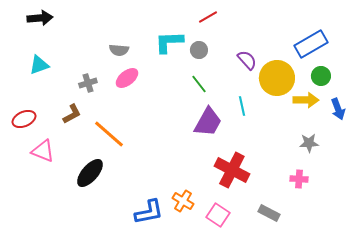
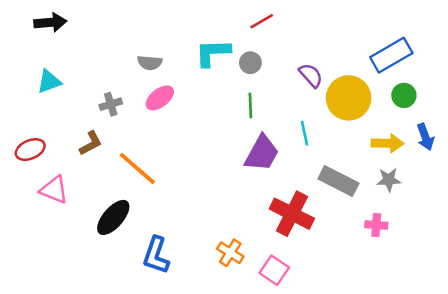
green line: (199, 84) -> (250, 105), turned 36
yellow arrow: (306, 100) -> (388, 143), moved
blue L-shape: (149, 212) -> (156, 255), moved, turned 120
gray rectangle: (269, 213) -> (338, 181), moved, size x1.4

